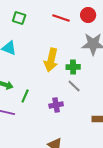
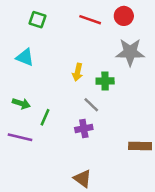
yellow arrow: (51, 60) -> (78, 72), size x0.6
gray line: (74, 86) -> (91, 105), moved

